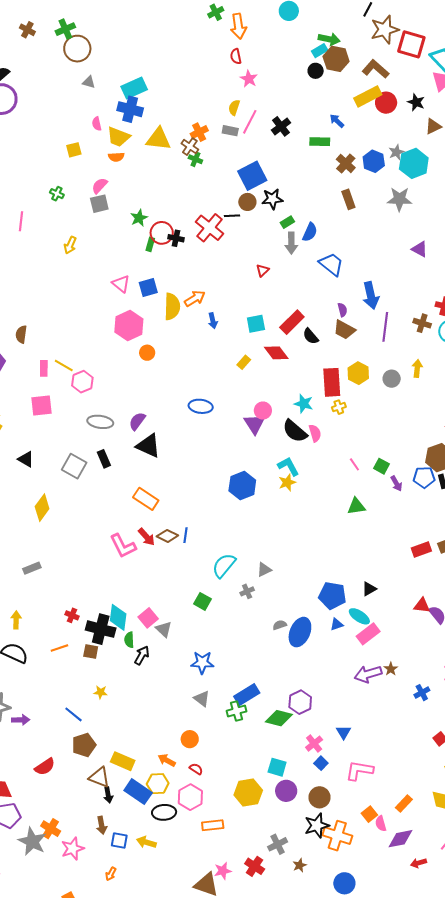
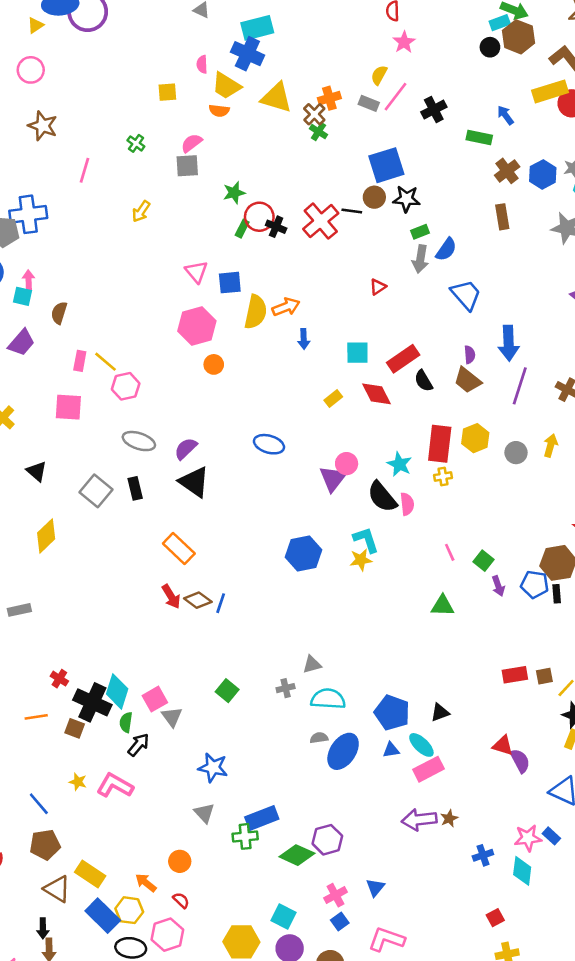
pink L-shape: (123, 546) -> (115, 785), moved, turned 136
cyan semicircle: (224, 565) -> (328, 699), moved, turned 44
black arrow: (108, 795) -> (43, 928), moved

